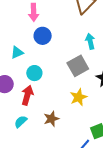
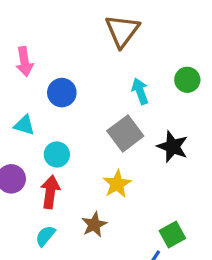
pink arrow: (34, 12) -> (24, 62), moved
cyan triangle: (17, 52) -> (24, 125), turned 48
yellow star: (79, 97) -> (117, 184), moved

